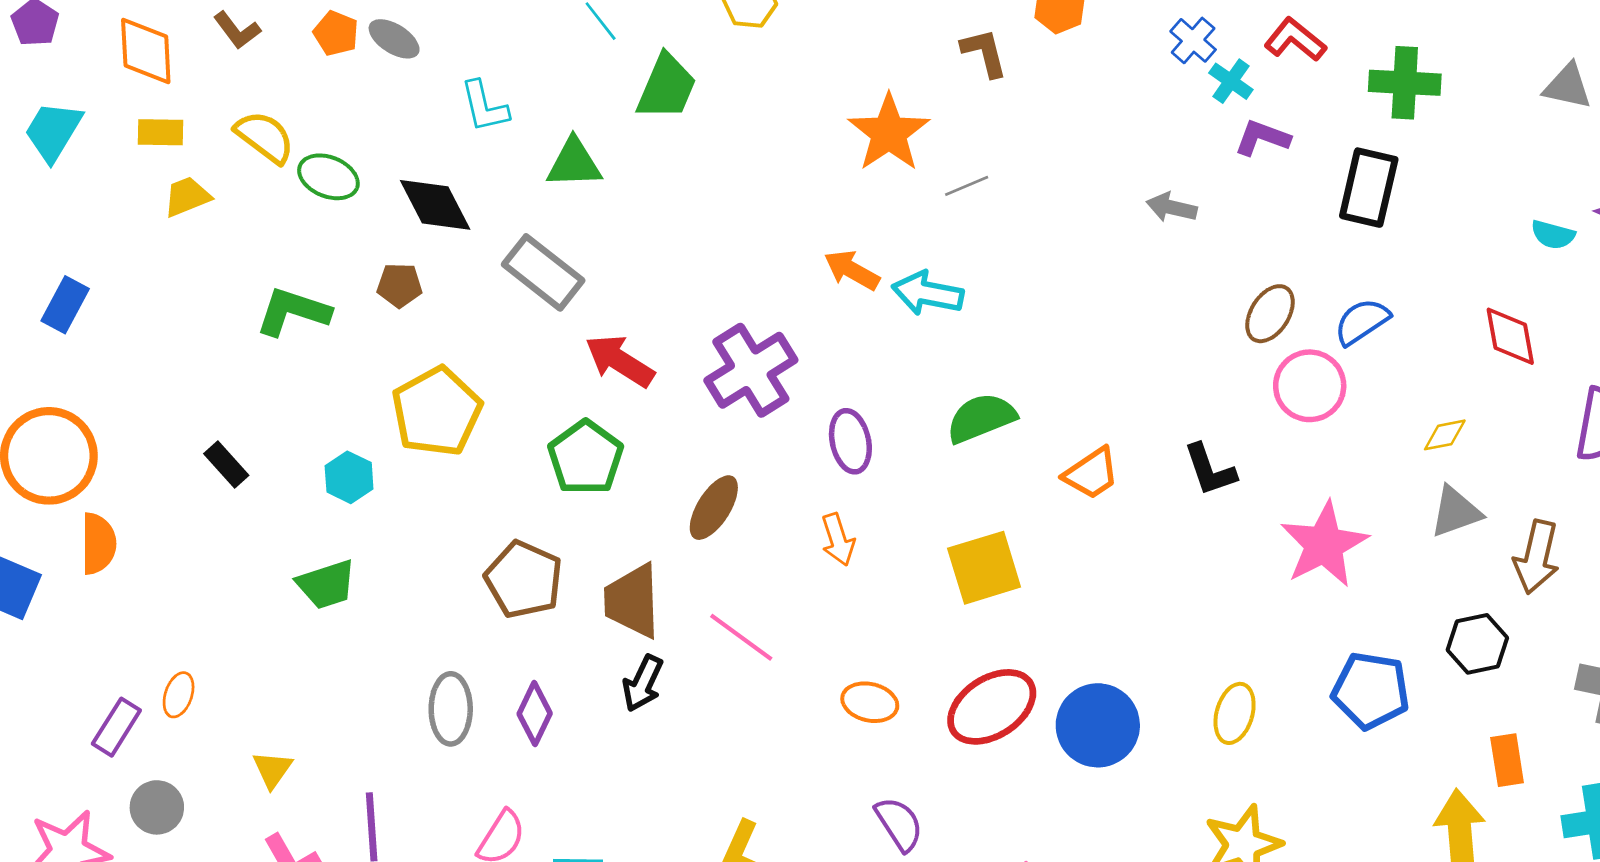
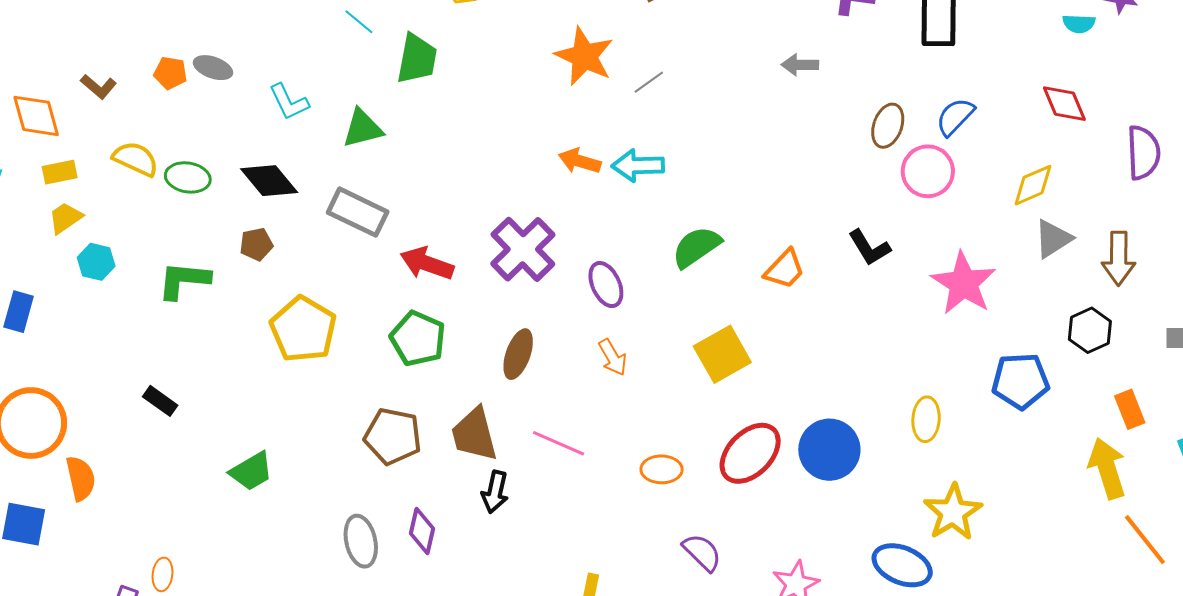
yellow trapezoid: (187, 197) -> (65, 218), moved
yellow diamond: (1445, 435) -> (1033, 185), size x1.4
cyan hexagon: (349, 477) -> (96, 262), moved

